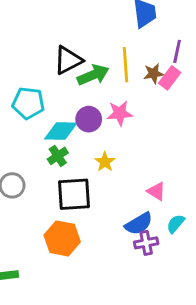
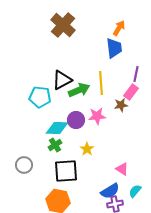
brown star: (153, 73) -> (121, 105), moved
cyan pentagon: (28, 103) -> (40, 97), moved

